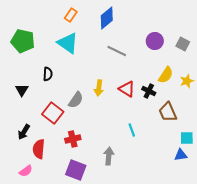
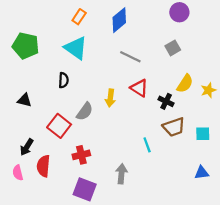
purple circle: (155, 41) -> (179, 12), moved
gray square: (183, 44) -> (173, 48), moved, turned 32
black semicircle: (48, 74) -> (64, 80), moved
red triangle: (127, 89) -> (139, 88), moved
black triangle: (22, 90) -> (25, 100), turned -48
brown trapezoid: (168, 112) -> (174, 127), moved, turned -85
cyan square: (187, 138) -> (203, 134), moved
pink semicircle: (26, 171) -> (18, 173), moved, turned 112

